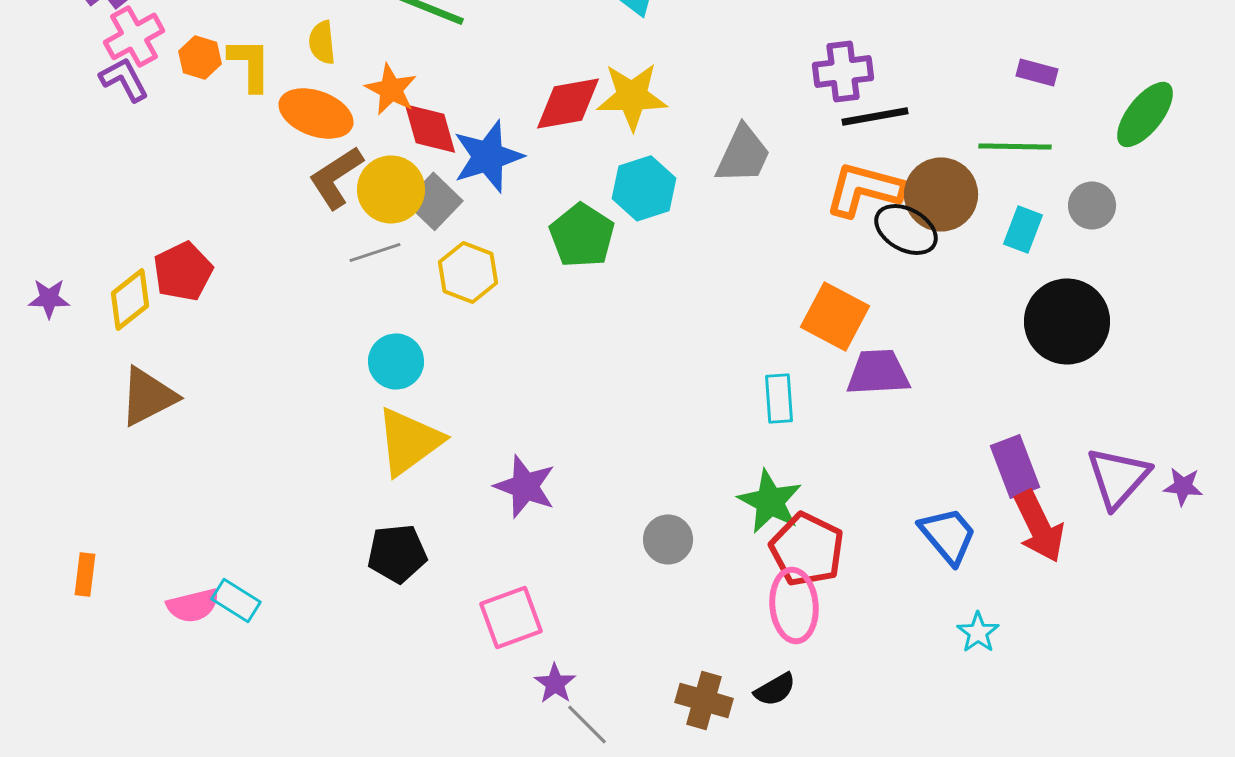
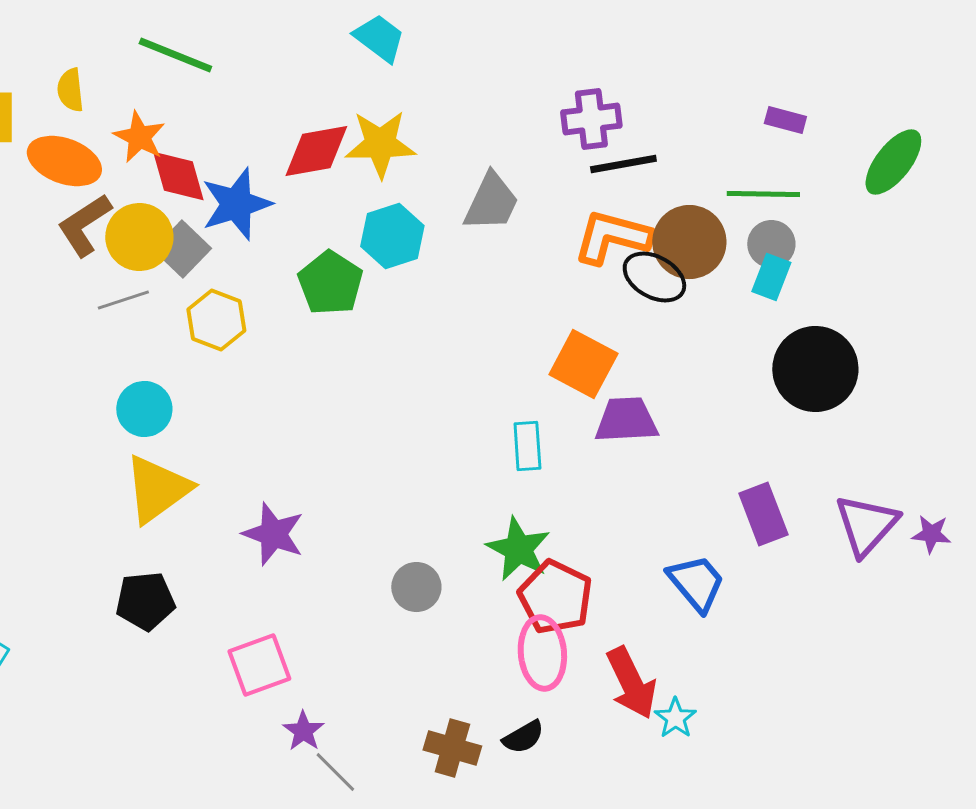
gray circle: (1092, 205) -> (771, 244), moved
red arrow: (1039, 526) -> (631, 683), moved
cyan star: (978, 632) -> (675, 718), moved

